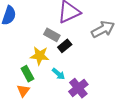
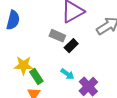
yellow star: (40, 56) -> (24, 65), moved

